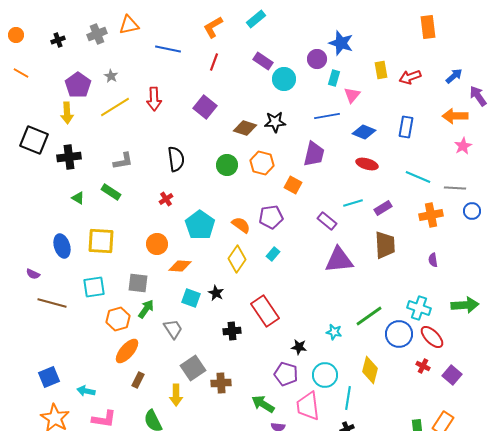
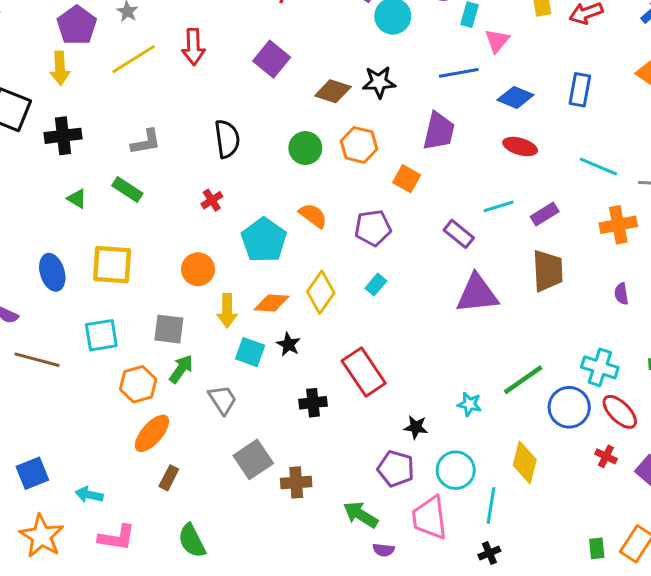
orange semicircle: (241, 225) -> (313, 216), moved
orange diamond: (180, 266) -> (272, 303), moved
yellow arrow: (176, 395) -> (227, 311), moved

